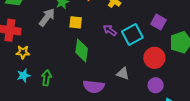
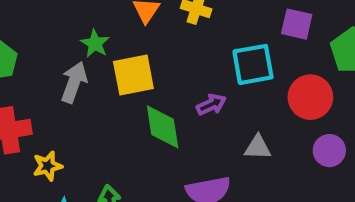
yellow square: (76, 22) -> (133, 75), size x1.5
purple arrow: (110, 30) -> (211, 104), moved, turned 136
cyan square: (132, 34) -> (253, 64), turned 35

